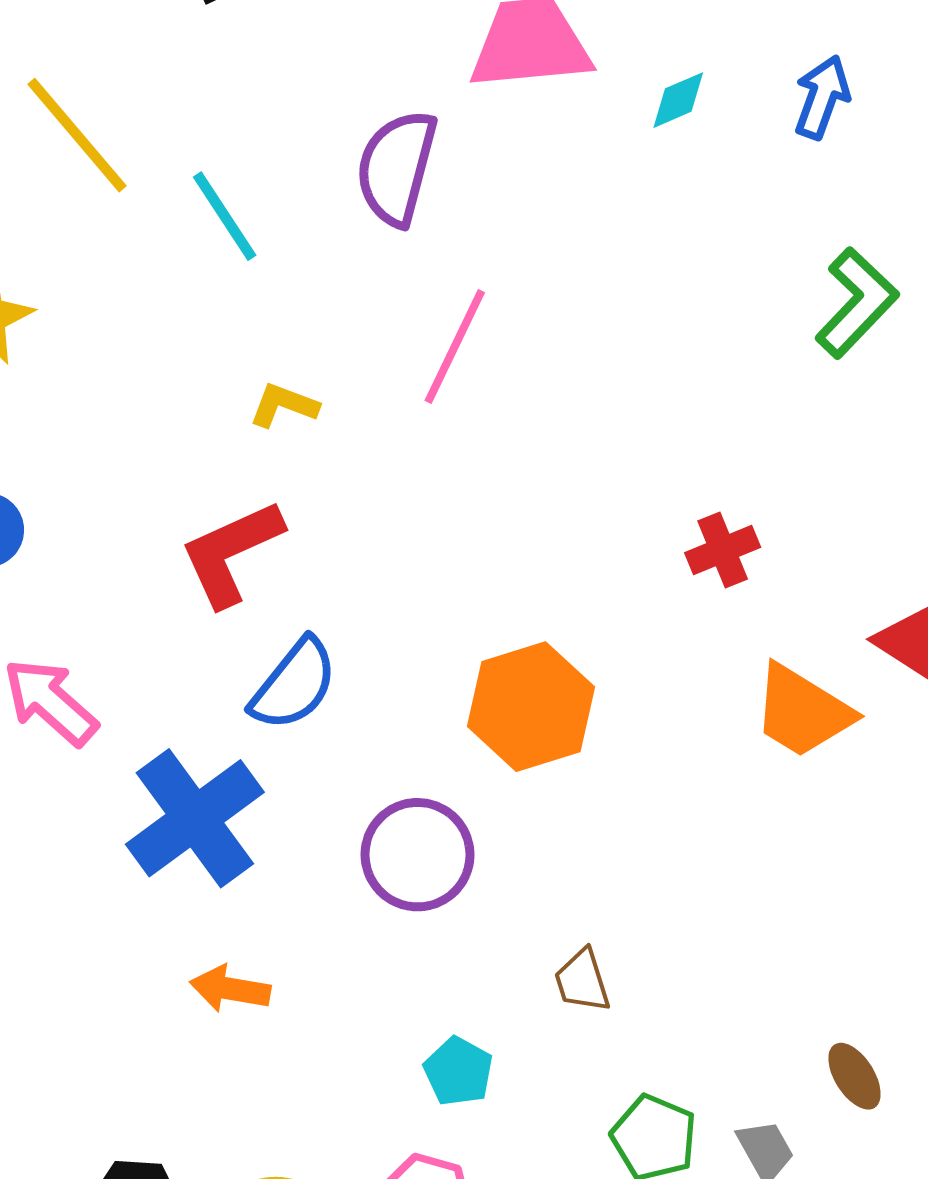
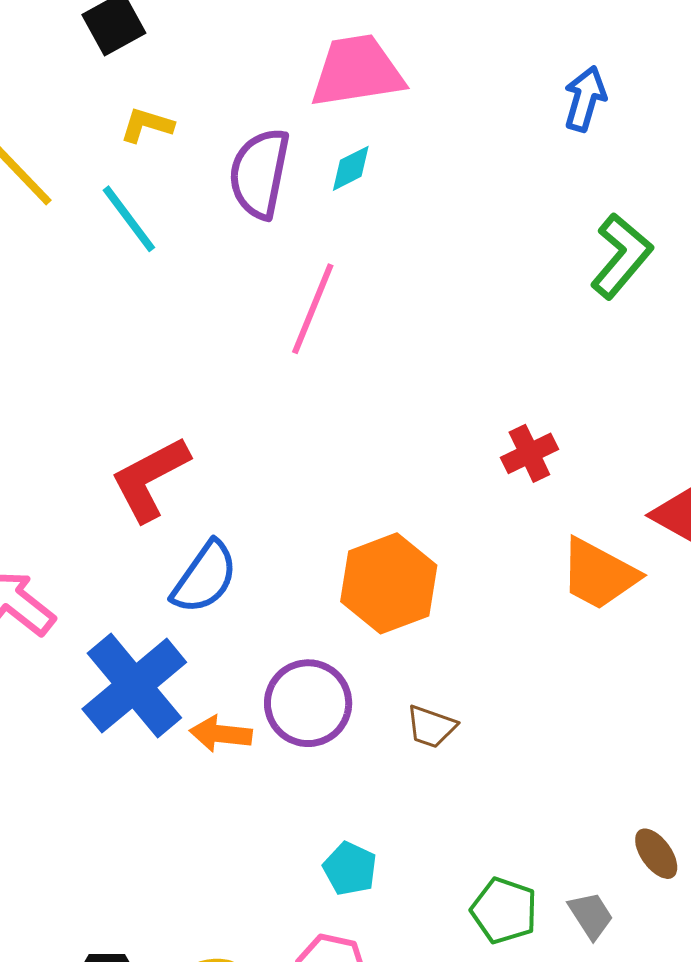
cyan diamond: (678, 100) -> (351, 168), moved
yellow L-shape: (284, 405) -> (147, 125), moved
brown trapezoid: (582, 981) -> (431, 727), moved, turned -50
orange arrow: (230, 989) -> (221, 734), moved

